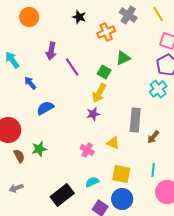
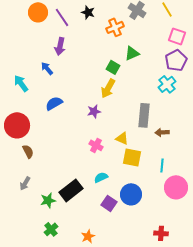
cyan arrow: (12, 60) -> (21, 83), moved
purple line: (72, 67) -> (62, 17), moved
blue arrow: (30, 83) -> (47, 68), moved
purple star: (93, 114) -> (94, 111), moved
brown arrow: (153, 137) -> (162, 132), turned 48
green star: (39, 149) -> (48, 200), moved
yellow square: (121, 174) -> (132, 157), moved
gray arrow: (16, 188) -> (25, 183), turned -40

